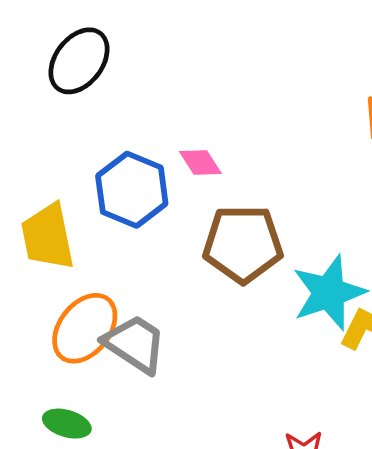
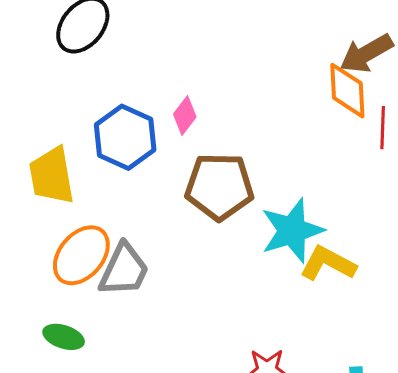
pink diamond: (200, 163) -> (185, 115), turned 69
gray trapezoid: (135, 344) -> (124, 270), turned 80

